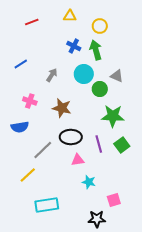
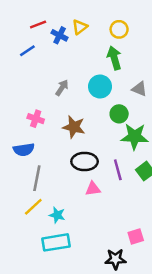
yellow triangle: (70, 16) -> (80, 27), moved, turned -40
blue cross: (74, 46) -> (60, 35), moved
blue line: (21, 64) -> (27, 51), moved
green circle: (100, 89) -> (119, 114), moved
gray line: (43, 150) -> (37, 178), moved, turned -35
cyan star: (89, 182) -> (57, 215), moved

